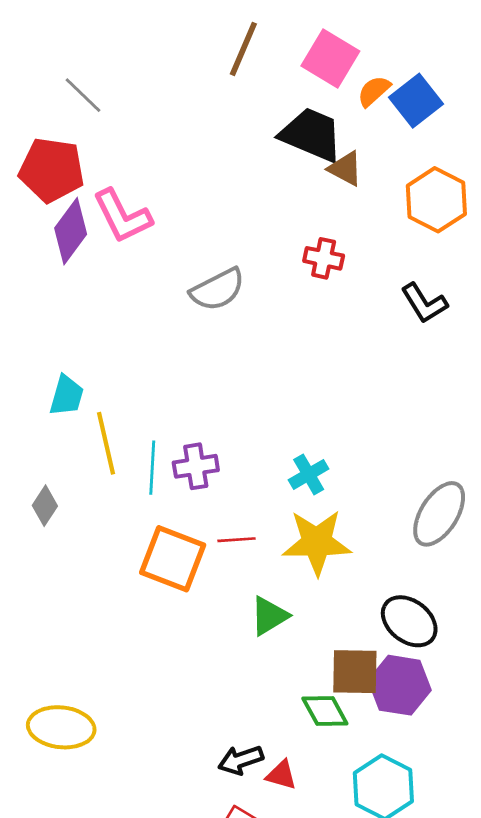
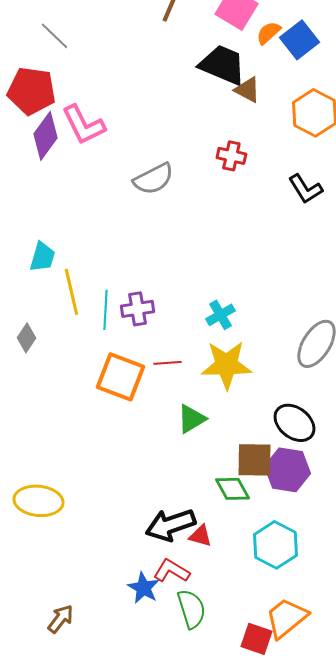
black arrow: (241, 760) -> (170, 525), size x1.5

